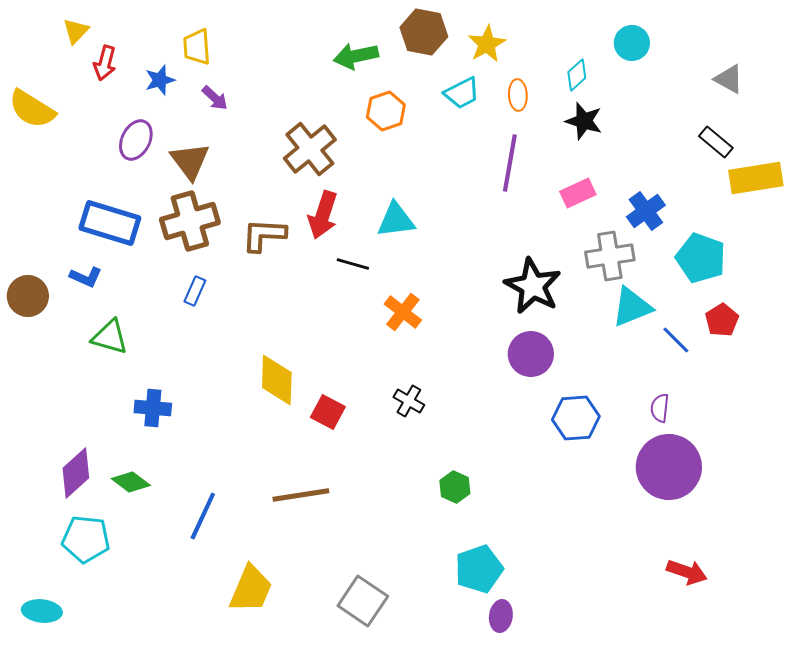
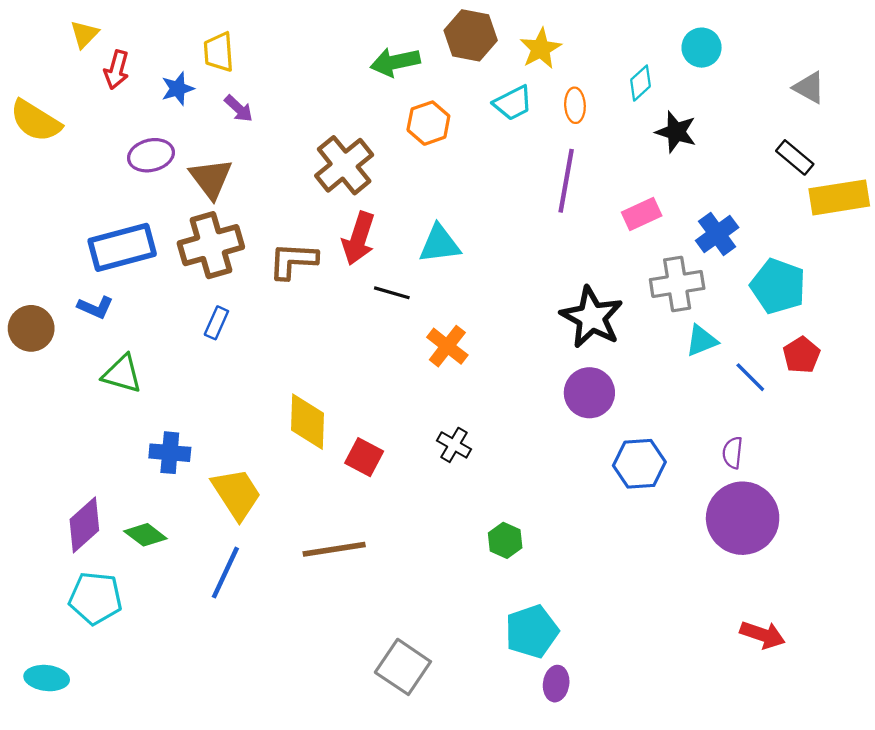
black star: (584, 121) -> (676, 132), moved
purple ellipse: (136, 140) -> (151, 155), turned 51
blue rectangle: (110, 223) -> (122, 247), turned -32
cyan triangle: (632, 307) -> (702, 341), size x0.7
yellow trapezoid: (251, 589) -> (236, 494), moved, turned -56

